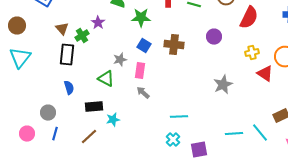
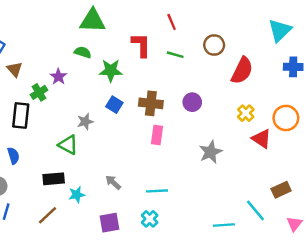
brown triangle: (62, 29) -> (15, 69), moved
purple circle: (214, 37) -> (192, 102), moved
yellow cross: (252, 53) -> (246, 113), turned -32
pink rectangle: (140, 71) -> (157, 135), moved
blue semicircle: (69, 88) -> (13, 156), moved
gray arrow: (143, 93) -> (113, 182), moved
cyan line: (234, 134) -> (224, 225), moved
purple square: (199, 150) -> (110, 223), moved

